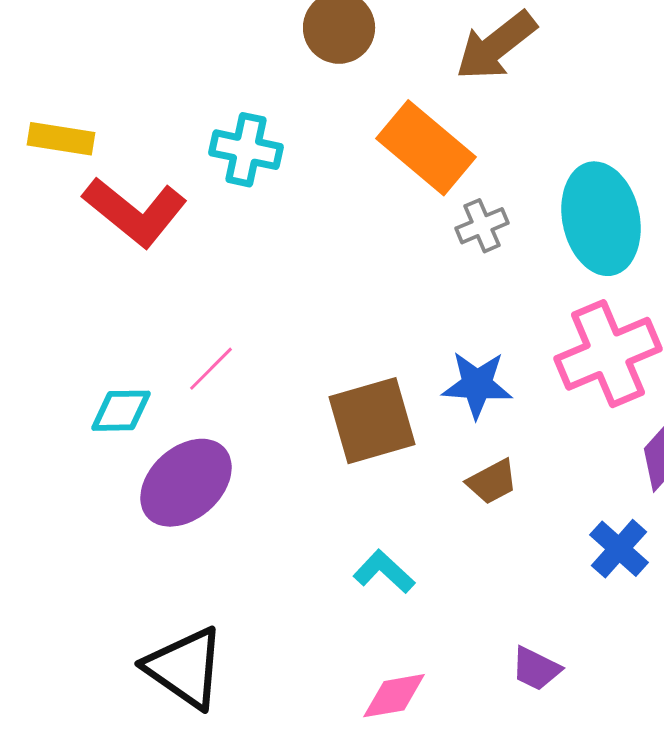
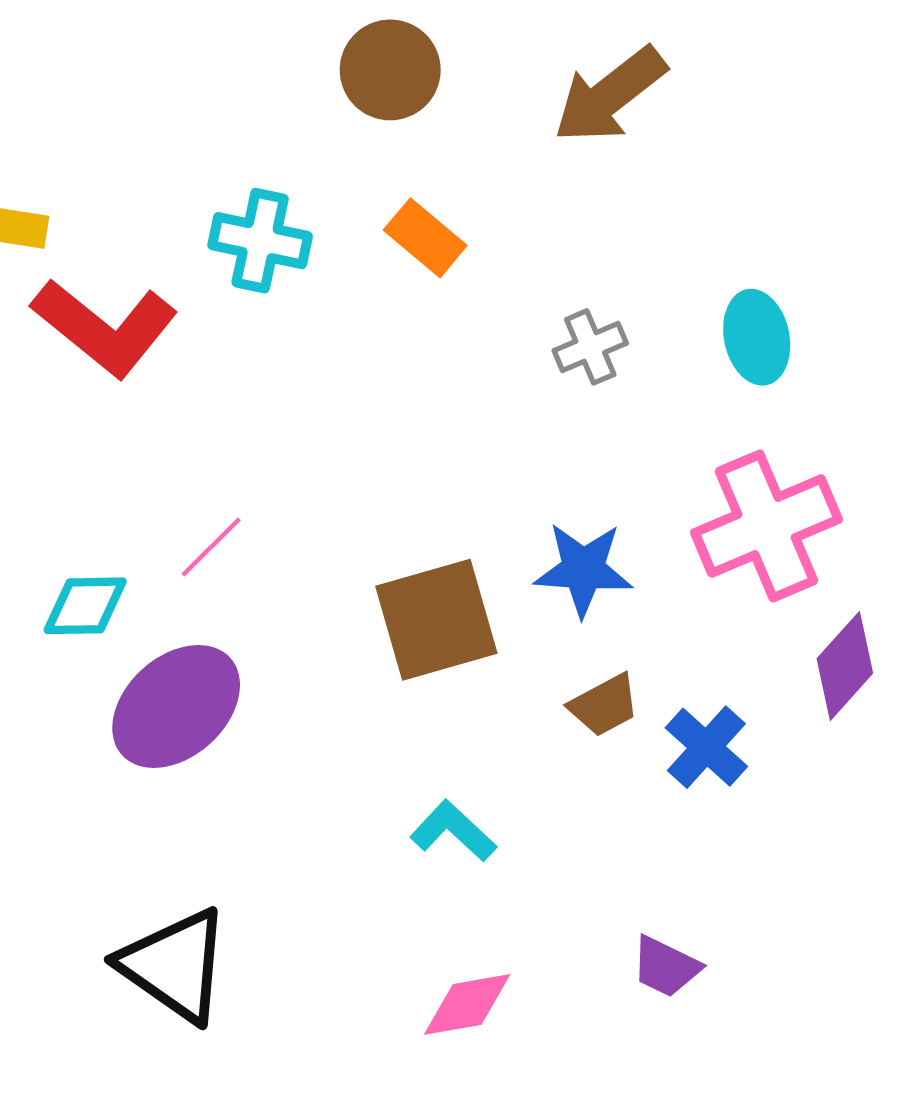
orange rectangle: (426, 148) -> (425, 238), moved, size x0.6
cyan ellipse: (601, 219) -> (757, 337), size x0.6
blue cross: (619, 549) -> (706, 747), moved

